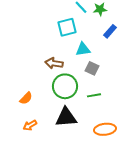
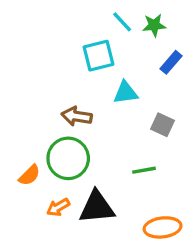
gray square: (92, 68) -> (163, 125), moved
green circle: (65, 86) -> (68, 158), moved
orange arrow: (30, 125) -> (58, 207), moved

